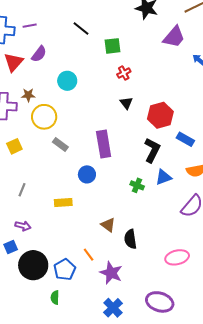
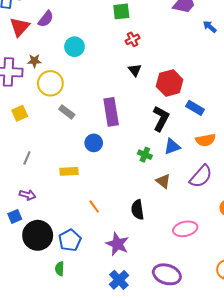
brown triangle: (108, 225) -> (163, 181), moved
orange line: (89, 255) -> (94, 207), moved

